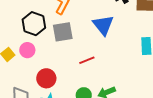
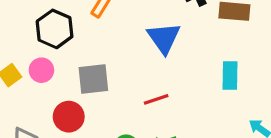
gray square: (63, 32) -> (93, 79), moved
red line: (87, 60) -> (156, 99), moved

